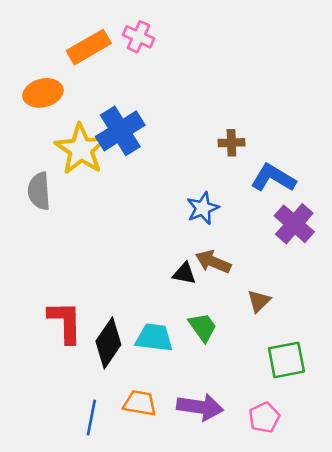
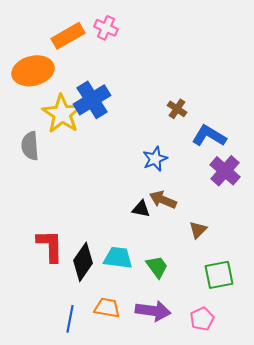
orange ellipse: (43, 93) -> (33, 71), size x1.4
brown cross: (231, 143) -> (177, 109), turned 36
green trapezoid: (203, 327) -> (157, 267), moved

